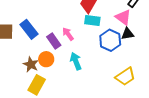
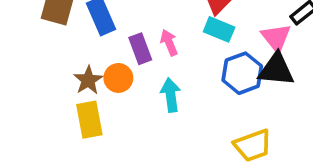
black triangle: (127, 34) -> (276, 70), size x1.5
yellow rectangle: (37, 85) -> (89, 120), turned -54

